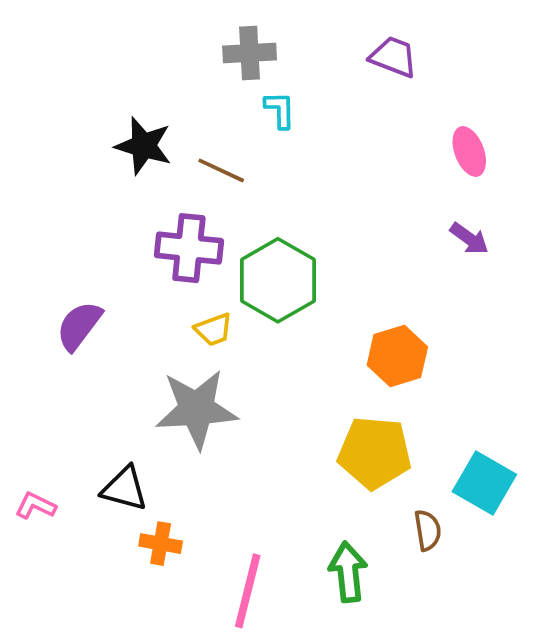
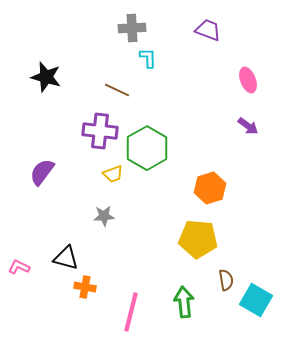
black star: (143, 146) -> (46, 77), moved
gray star: (197, 409) -> (104, 216), size x0.5
cyan square: (484, 483) -> (256, 300), moved

